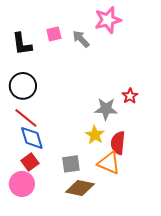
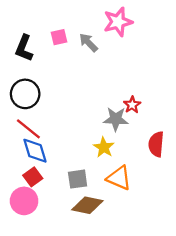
black L-shape: (22, 44) -> (24, 48), turned 30
red star: (130, 96) -> (132, 105), moved
red semicircle: (118, 143) -> (156, 144), moved

